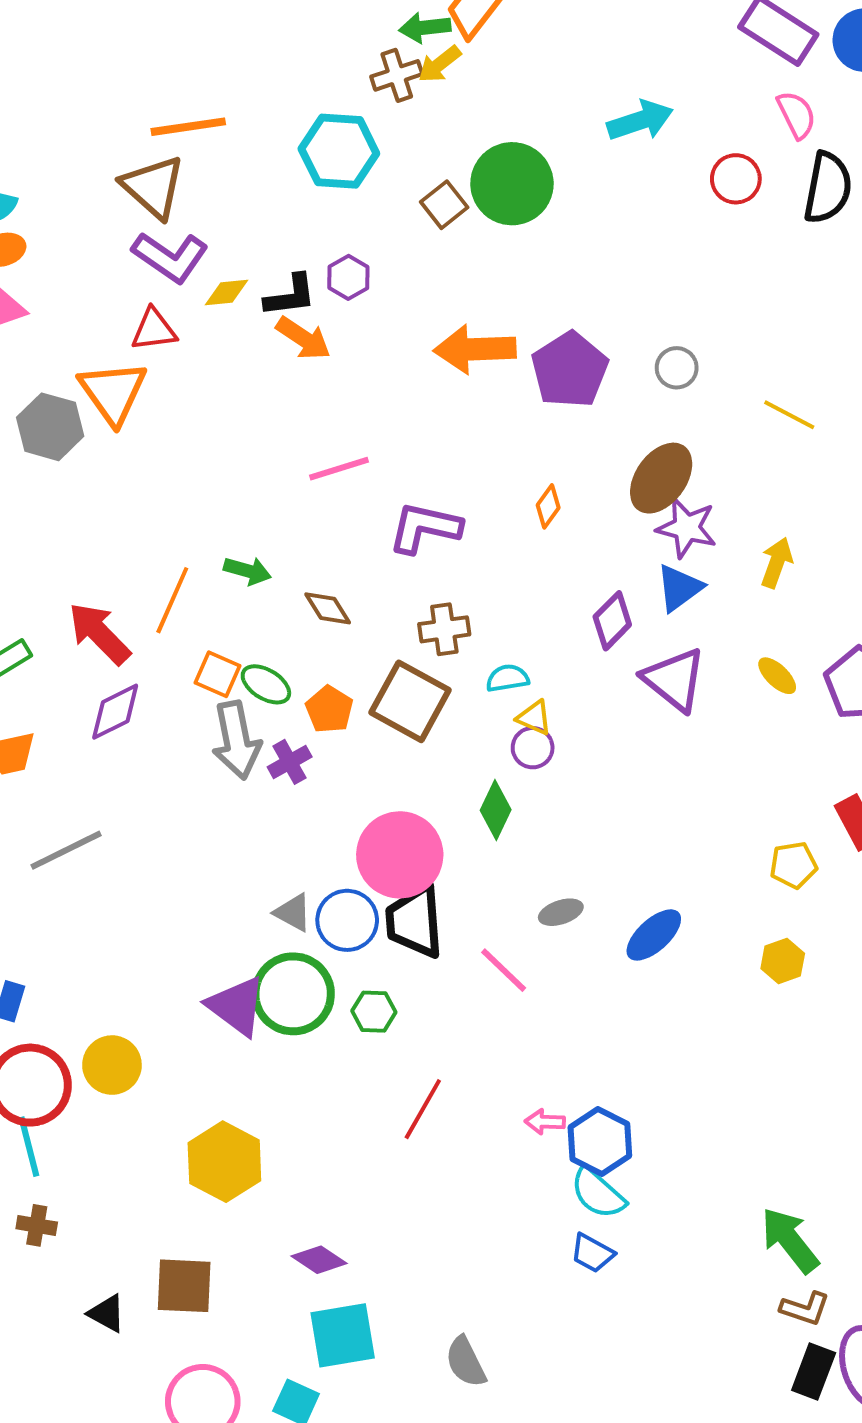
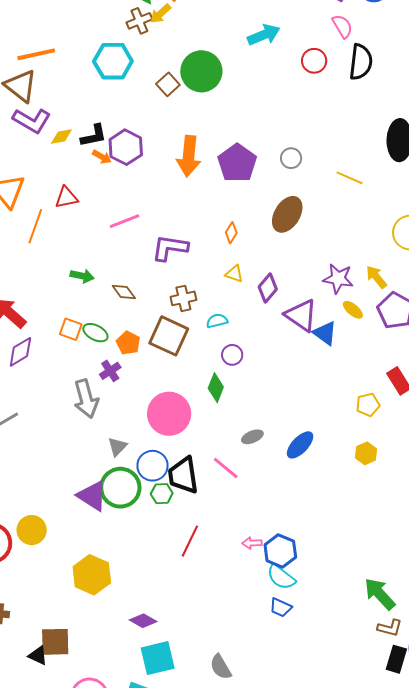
purple hexagon: (348, 277) -> (126, 147), moved, size x1.6
red triangle: (154, 330) -> (66, 197), moved
orange arrow: (303, 338) -> (102, 157), size x0.7
orange arrow: (475, 349) -> (189, 156), turned -78
purple star: (687, 528) -> (338, 279), moved
yellow arrow: (777, 563) -> (376, 277), moved, turned -55
blue triangle: (679, 588) -> (325, 333), moved, turned -44
orange line: (172, 600) -> (35, 226), moved
yellow triangle: (534, 718) -> (234, 274), moved
gray arrow: (236, 740) -> (86, 399), moved
gray triangle: (293, 913) -> (117, 447), turned 50
blue circle: (347, 920) -> (153, 466), moved
black trapezoid: (415, 921) -> (183, 475), moved
brown square: (184, 1286) -> (55, 642), moved

